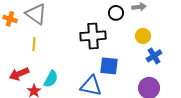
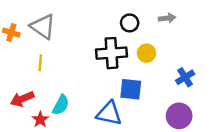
black circle: (116, 13) -> (130, 23), moved
yellow circle: (143, 36) -> (146, 53), moved

